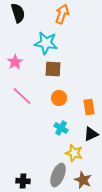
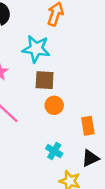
orange circle: (59, 98) -> (54, 105), moved

